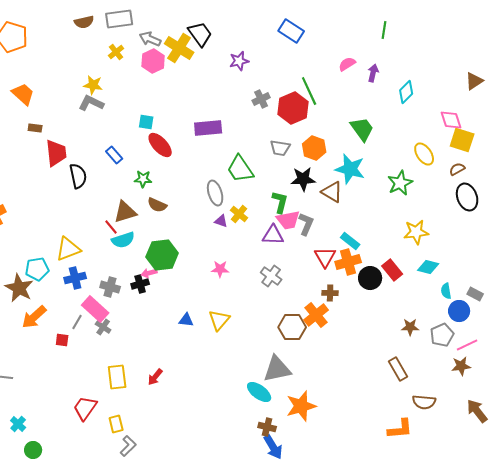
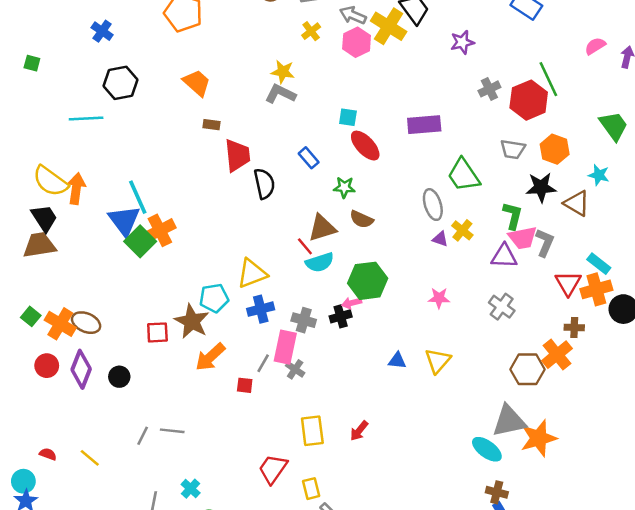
cyan star: (350, 169) -> (599, 175), size x0.6
pink rectangle: (95, 309) -> (285, 347), turned 60
orange star: (301, 406) -> (539, 438), moved

